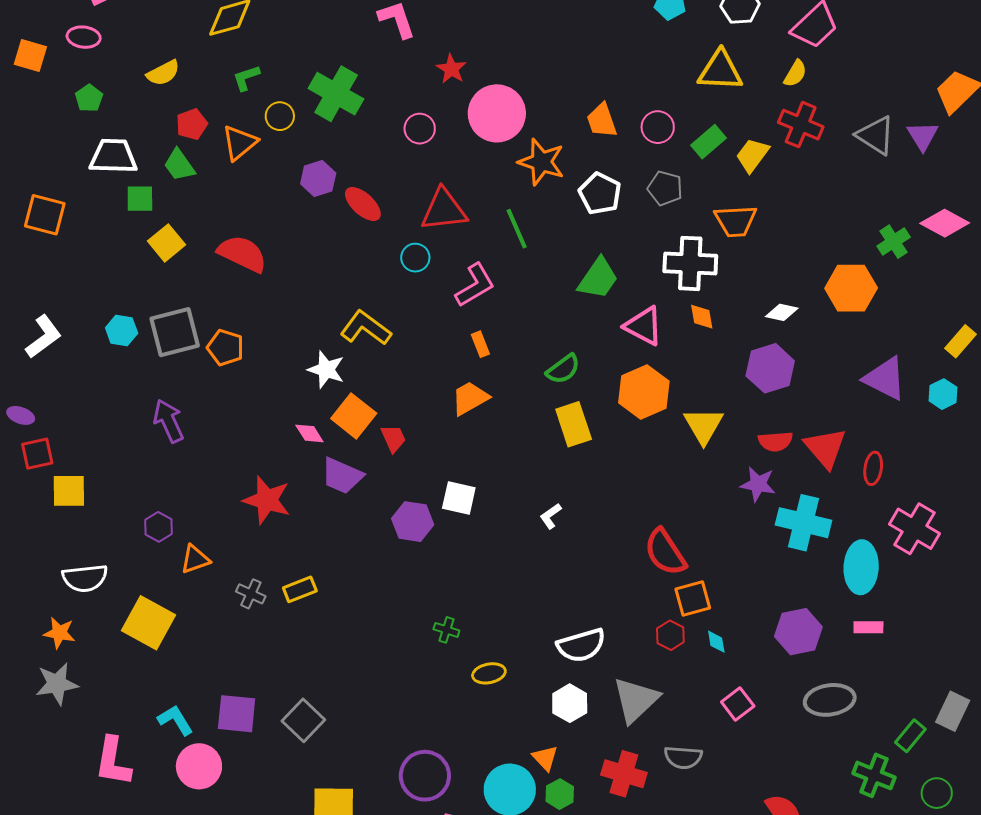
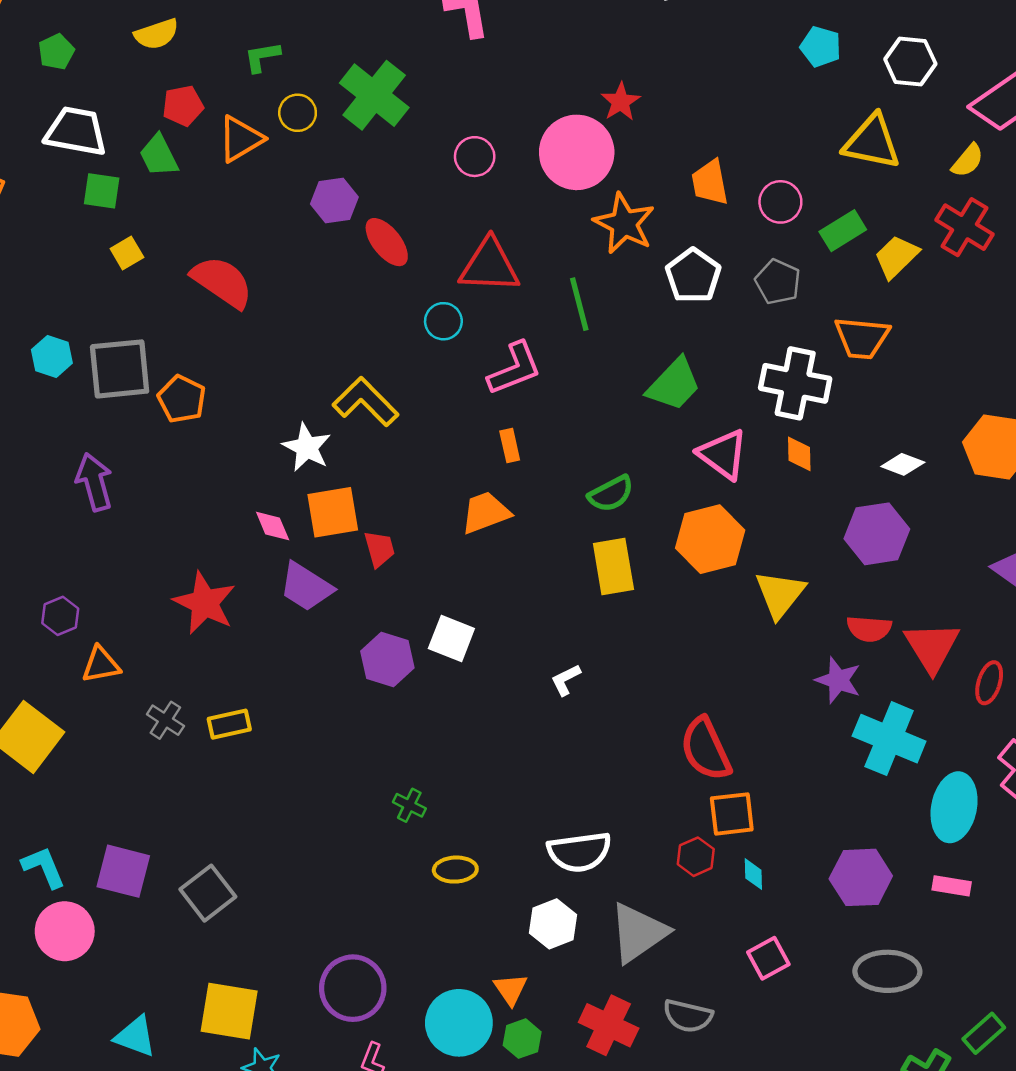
red star: (451, 69) -> (621, 102), moved
yellow square: (166, 243) -> (127, 253), size x0.7
orange square: (354, 416) -> (333, 512), turned 33

